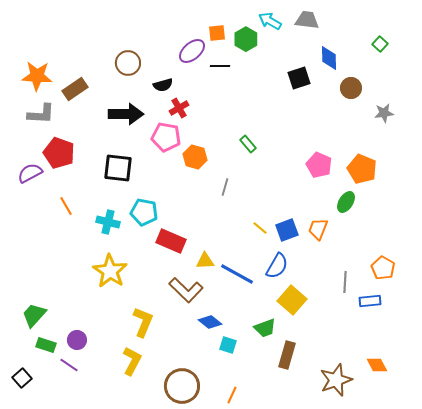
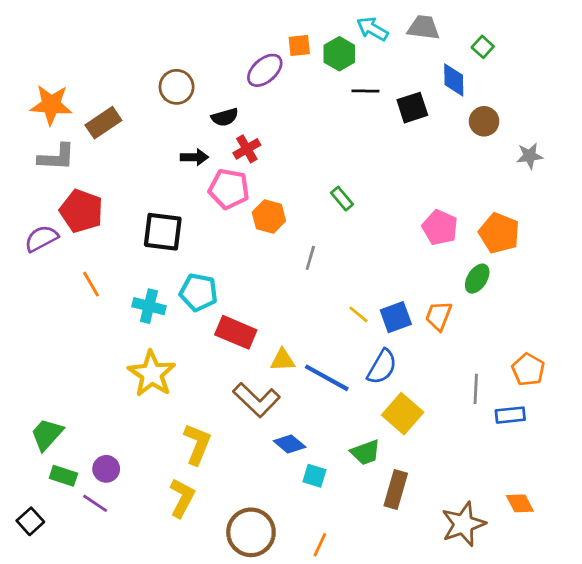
green square: (380, 44) -> (483, 47), moved
black line: (220, 66) -> (365, 91), moved
black arrow: (126, 114) -> (194, 157), moved, size x0.6

